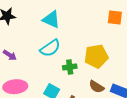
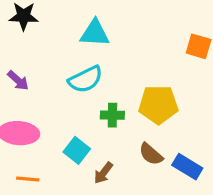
cyan triangle: (51, 19) -> (95, 33), turned -30

